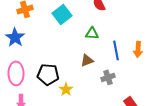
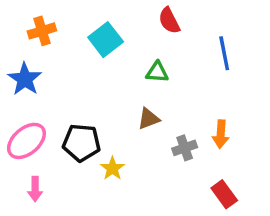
orange arrow: (138, 49) -> (221, 134), moved
blue line: (116, 50) -> (224, 53), moved
pink ellipse: (16, 73) -> (26, 141), turned 50

